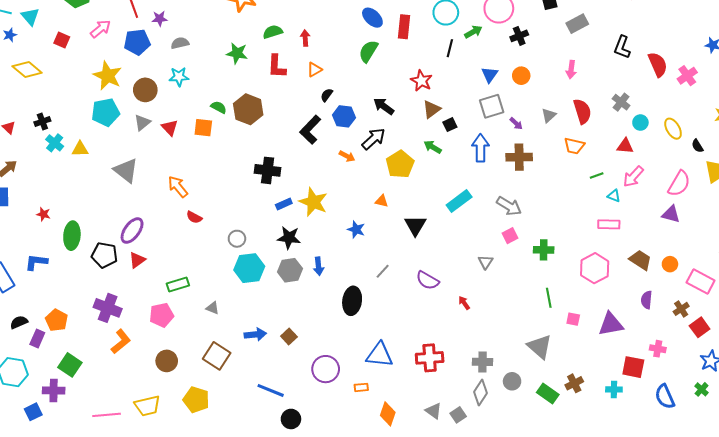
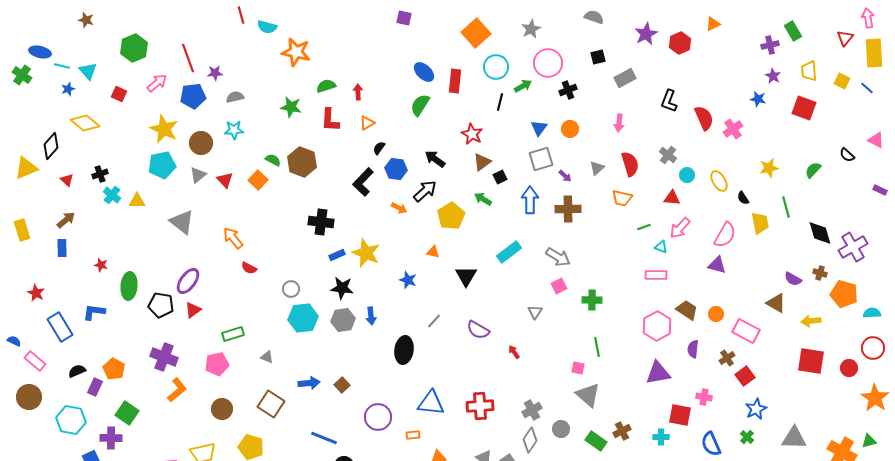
orange square: (203, 128) -> (258, 180), turned 36
pink hexagon: (595, 268) -> (657, 326), moved
pink square: (573, 319) -> (578, 368), moved
gray cross: (482, 362) -> (532, 410), turned -30

